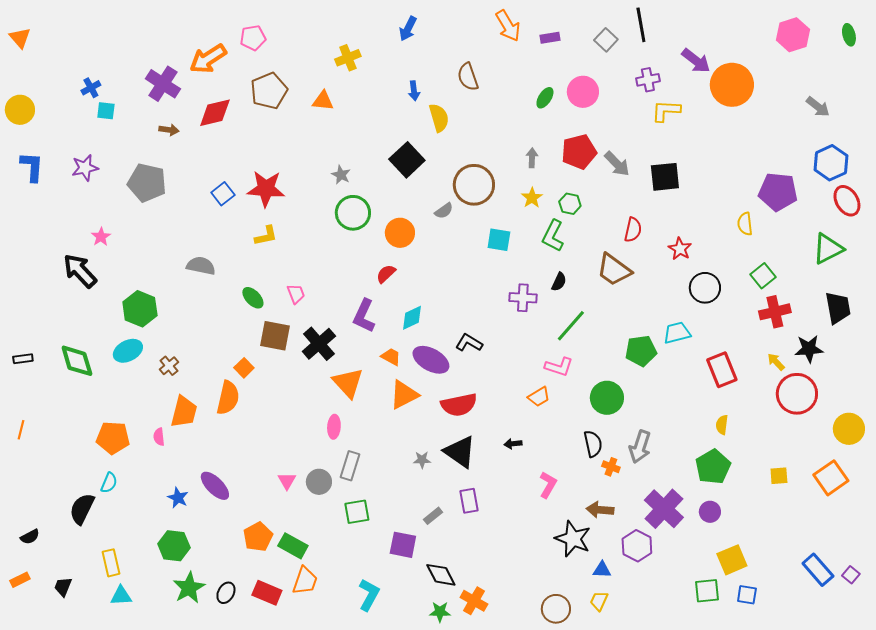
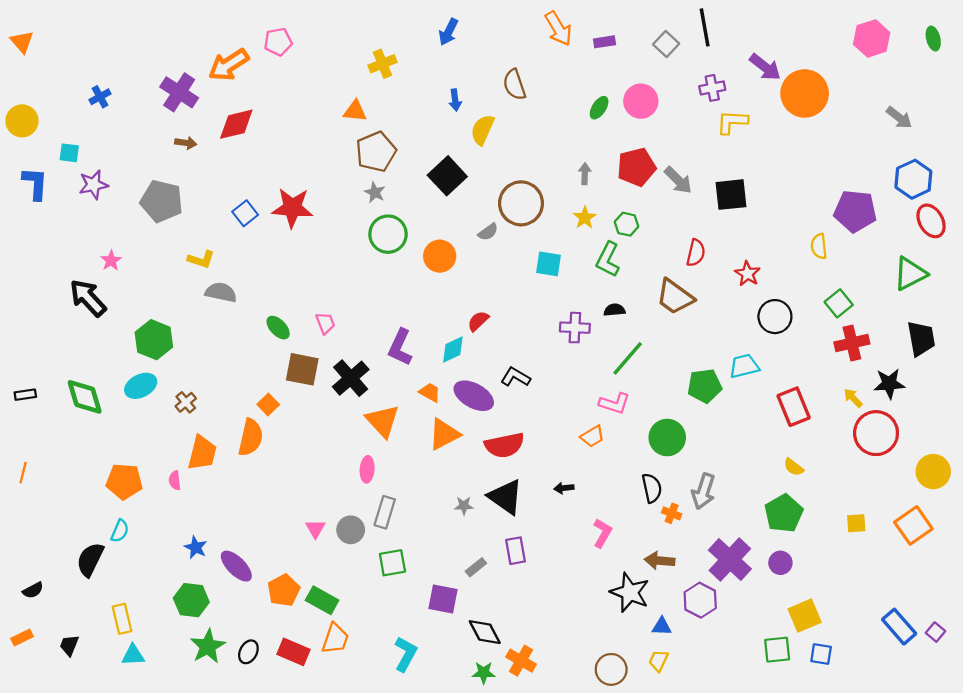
brown pentagon: (269, 91) -> (376, 152), moved
cyan square: (106, 111) -> (69, 153), moved
yellow semicircle: (439, 118) -> (483, 130), turned -140
yellow L-shape: (266, 236) -> (201, 259), moved, turned 30
red semicircle: (386, 274) -> (478, 321), moved
black semicircle: (559, 282) -> (614, 310), turned -120
yellow semicircle: (722, 425) -> (794, 467), turned -60
purple ellipse: (215, 486) -> (236, 566), moved

